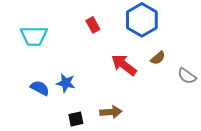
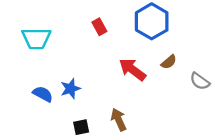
blue star: (66, 83) -> (70, 89), turned -30
brown arrow: (111, 112) -> (119, 120), turned -110

